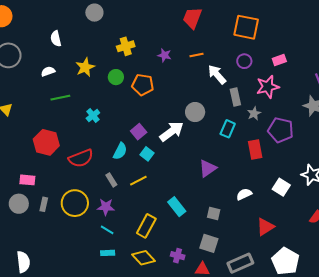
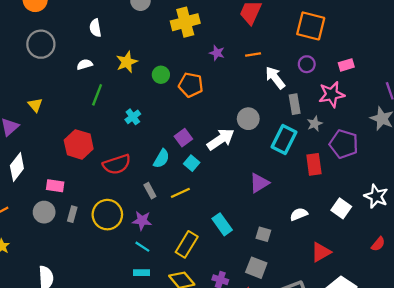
yellow cross: (126, 46) -> (185, 22), moved, size x1.4
green line: (60, 98) -> (97, 95), turned -60
cyan rectangle: (228, 129) -> (284, 140), size x1.4

